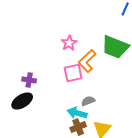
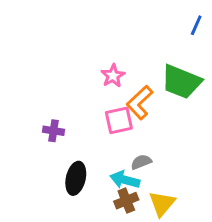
black ellipse: (22, 101) -> (76, 178), moved, turned -45

